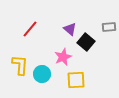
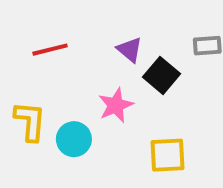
red line: (30, 29) -> (50, 50), turned 36
yellow square: (76, 80) -> (167, 155), moved

